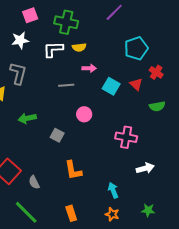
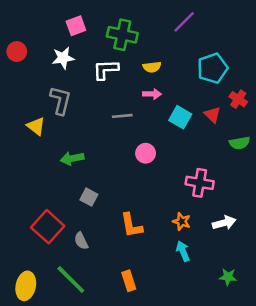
yellow semicircle: (79, 47) -> (152, 67), moved
gray square: (57, 135) -> (89, 197), moved
orange star: (112, 214) -> (182, 221), moved

